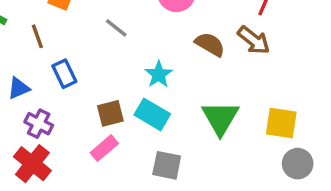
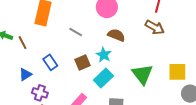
brown line: (37, 36) -> (23, 43), moved
brown semicircle: (210, 44) -> (116, 35), moved
brown square: (110, 113) -> (82, 62), moved
cyan rectangle: (152, 114) -> (103, 78), turned -66

